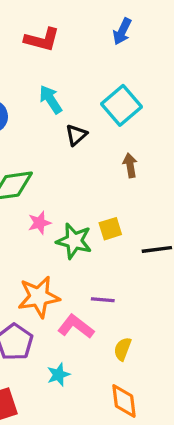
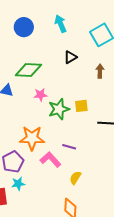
black triangle: (76, 135) -> (70, 57), moved
green star: (74, 241) -> (59, 109), turned 30
cyan star: (59, 375) -> (18, 184), moved

